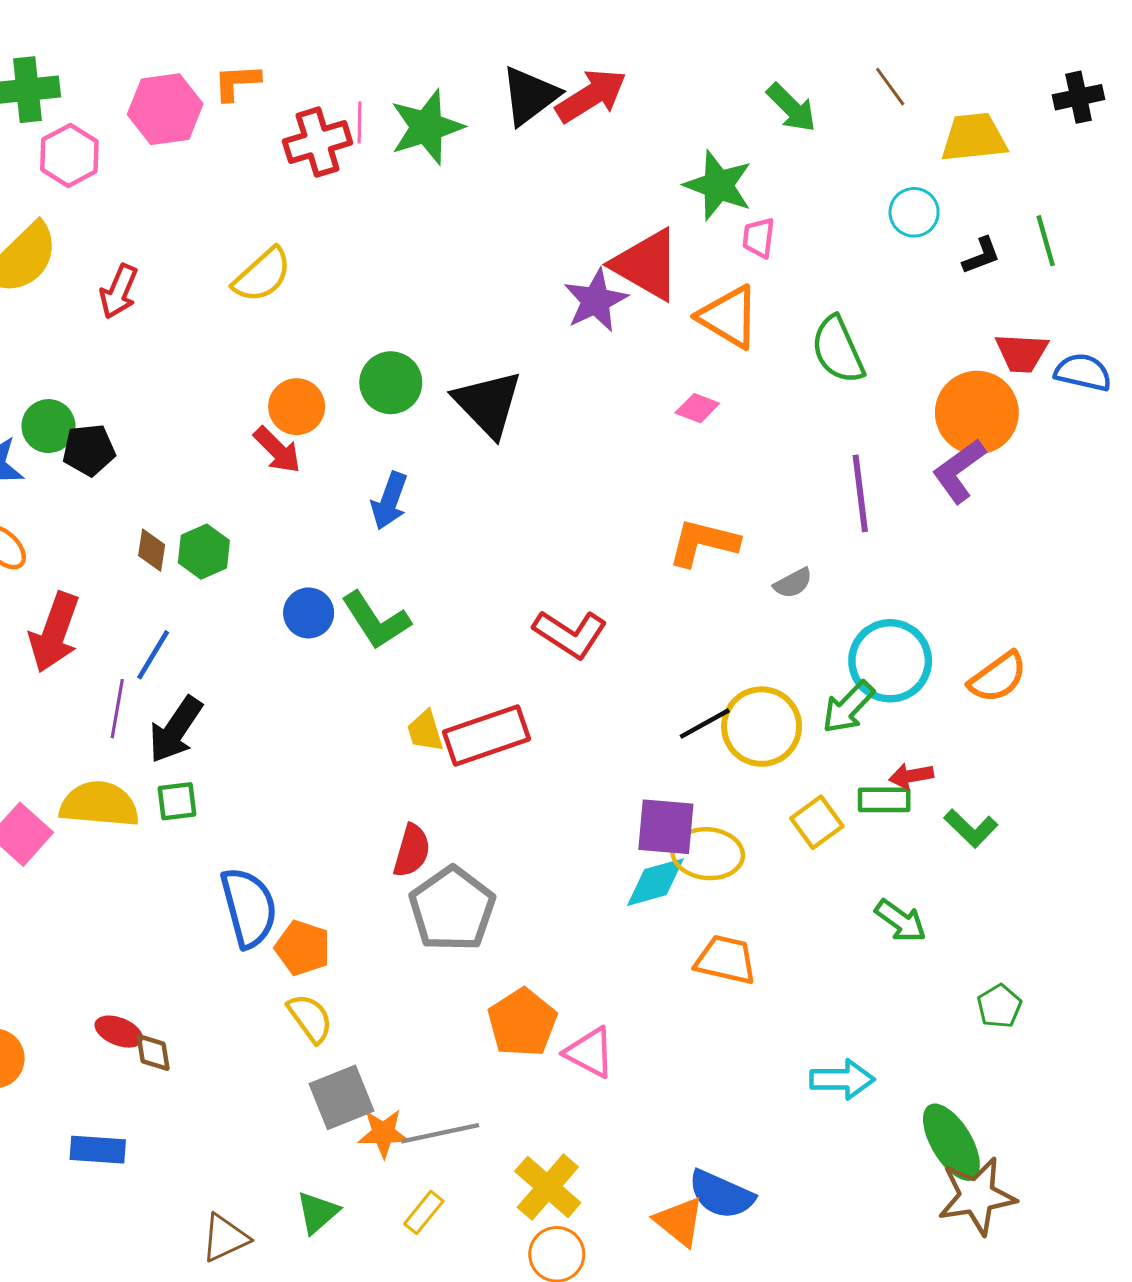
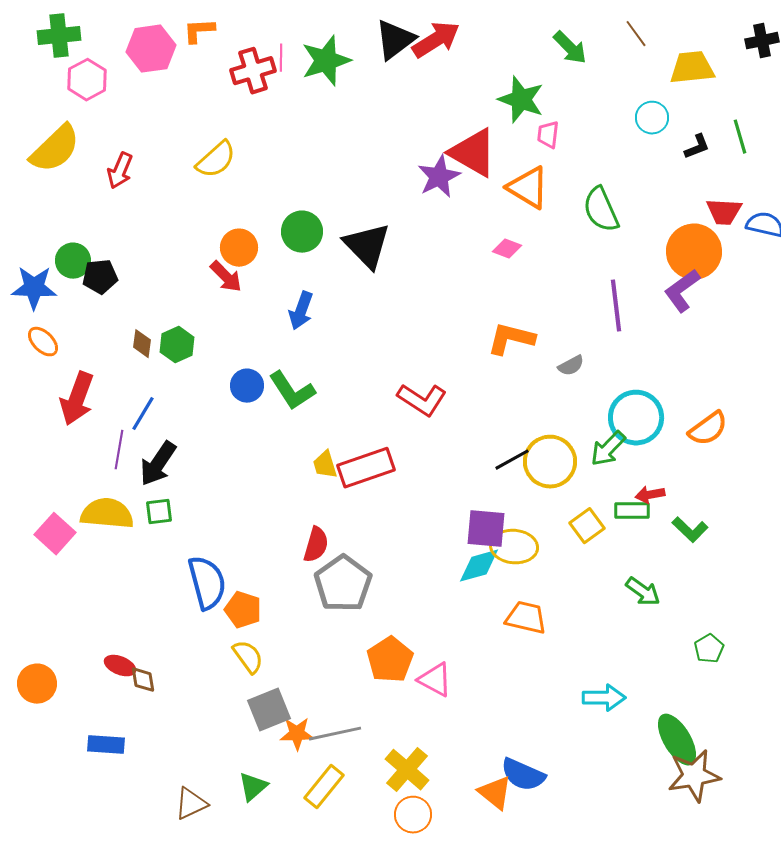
yellow rectangle: (424, 1212) -> (324, 787), size x1.5

